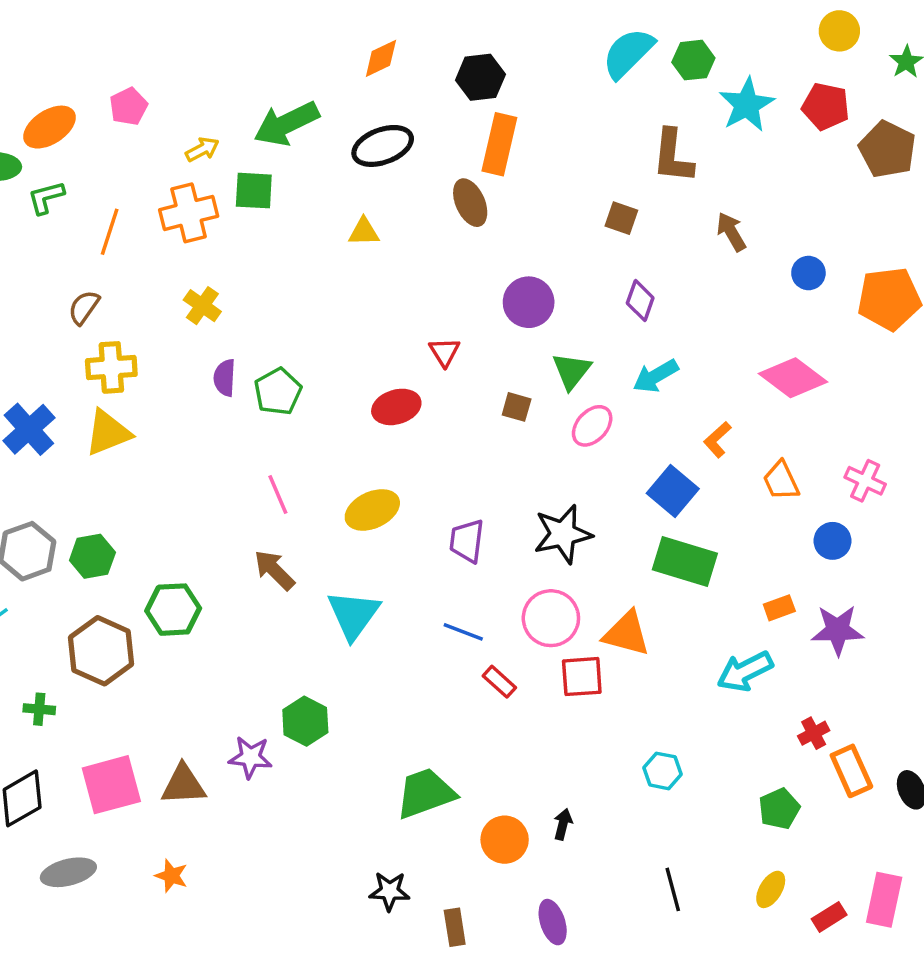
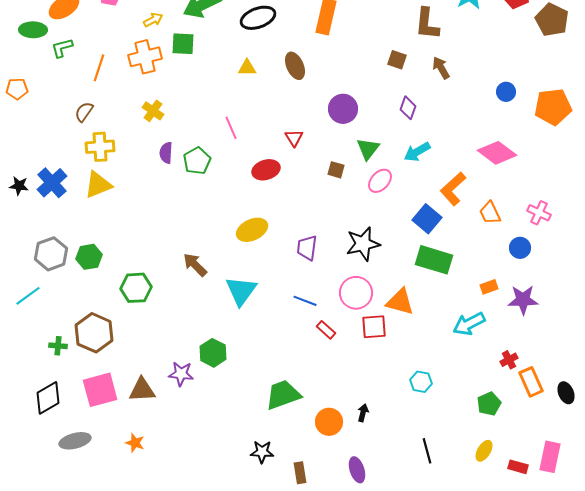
brown ellipse: (470, 203) -> (295, 66), moved
brown arrow: (731, 232) -> (441, 68), moved
orange L-shape: (717, 440) -> (453, 189), size x1.6
pink line: (278, 495) -> (231, 128), moved
brown hexagon: (101, 651) -> (94, 333), moved
red rectangle: (829, 917) -> (518, 467), turned 48

